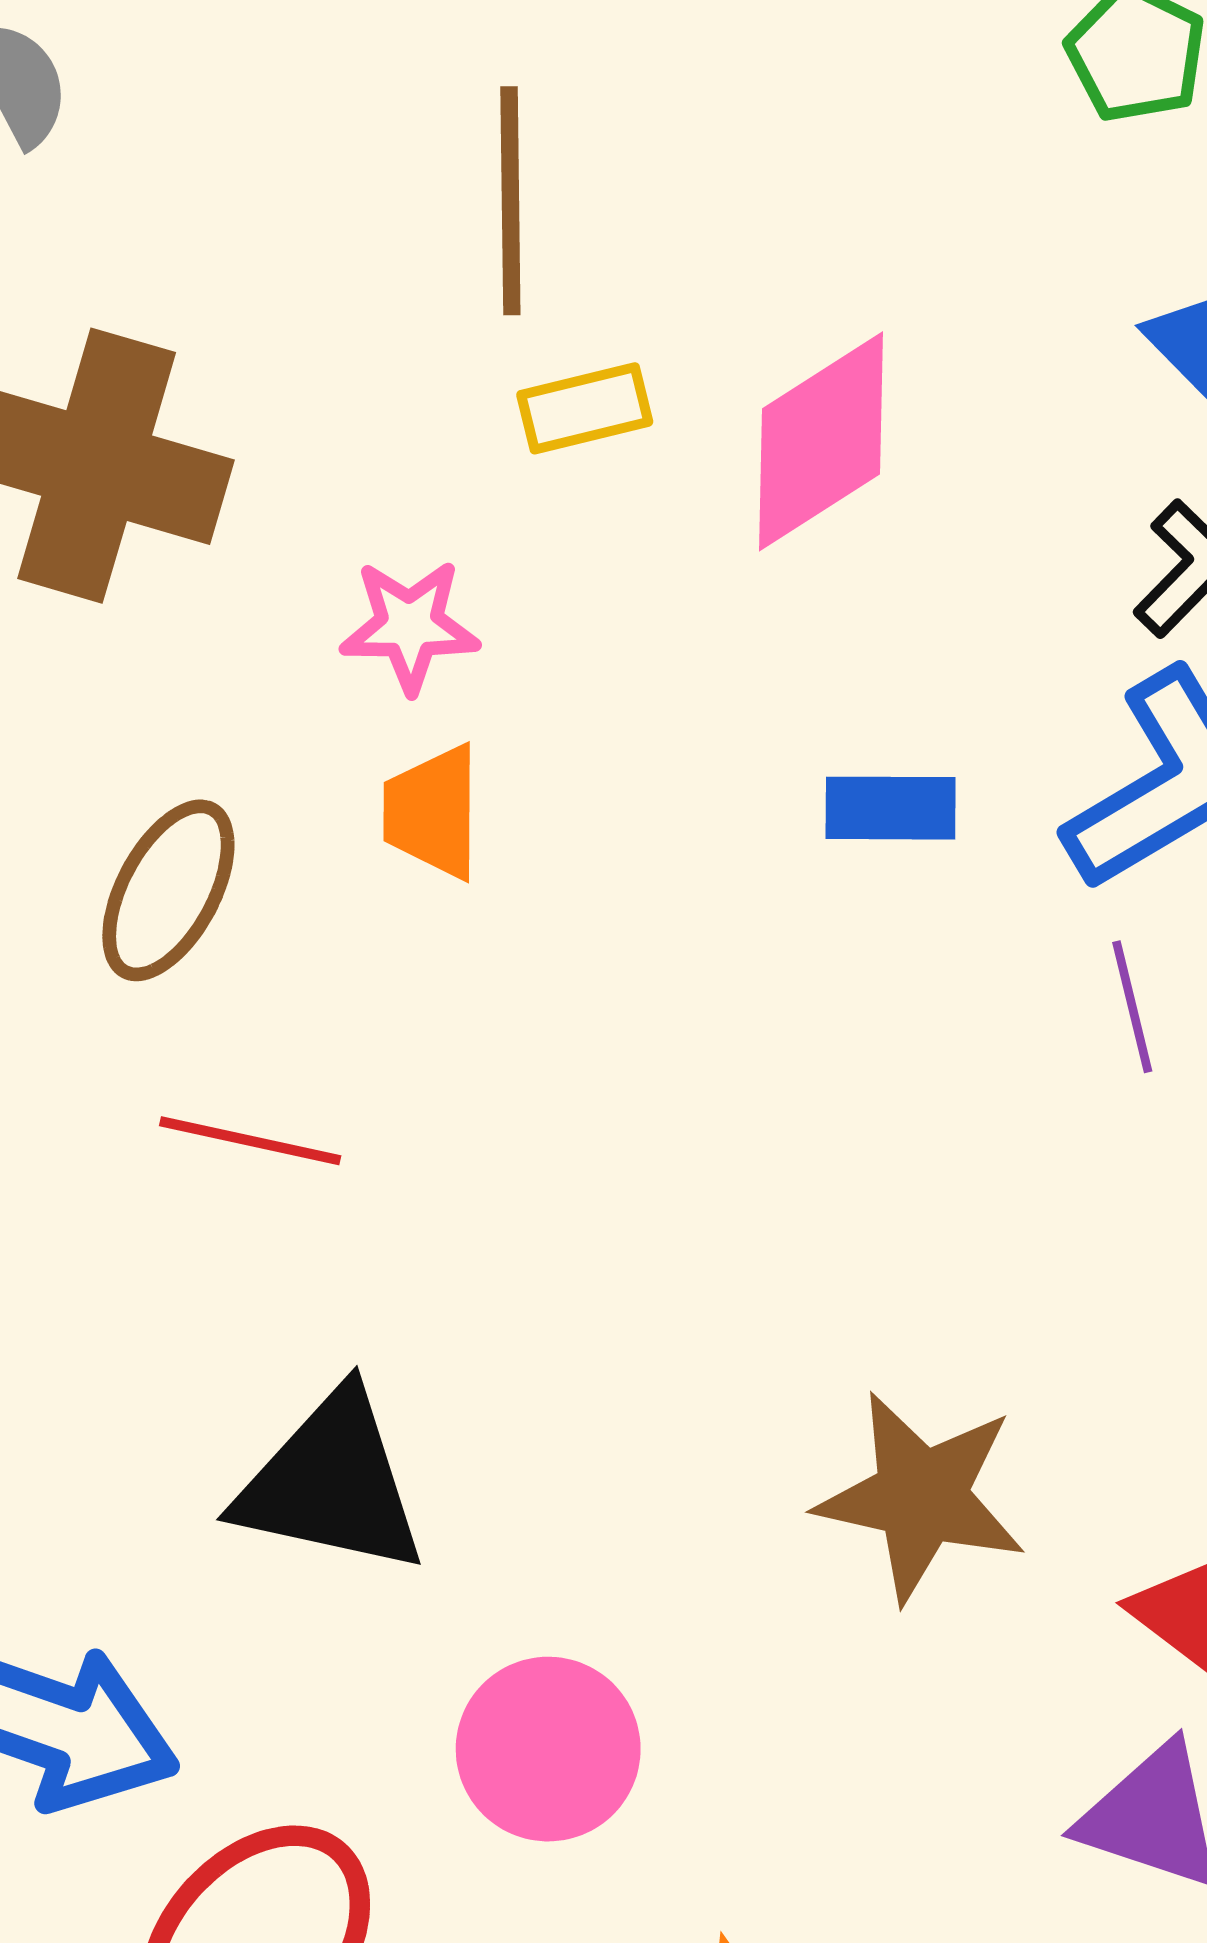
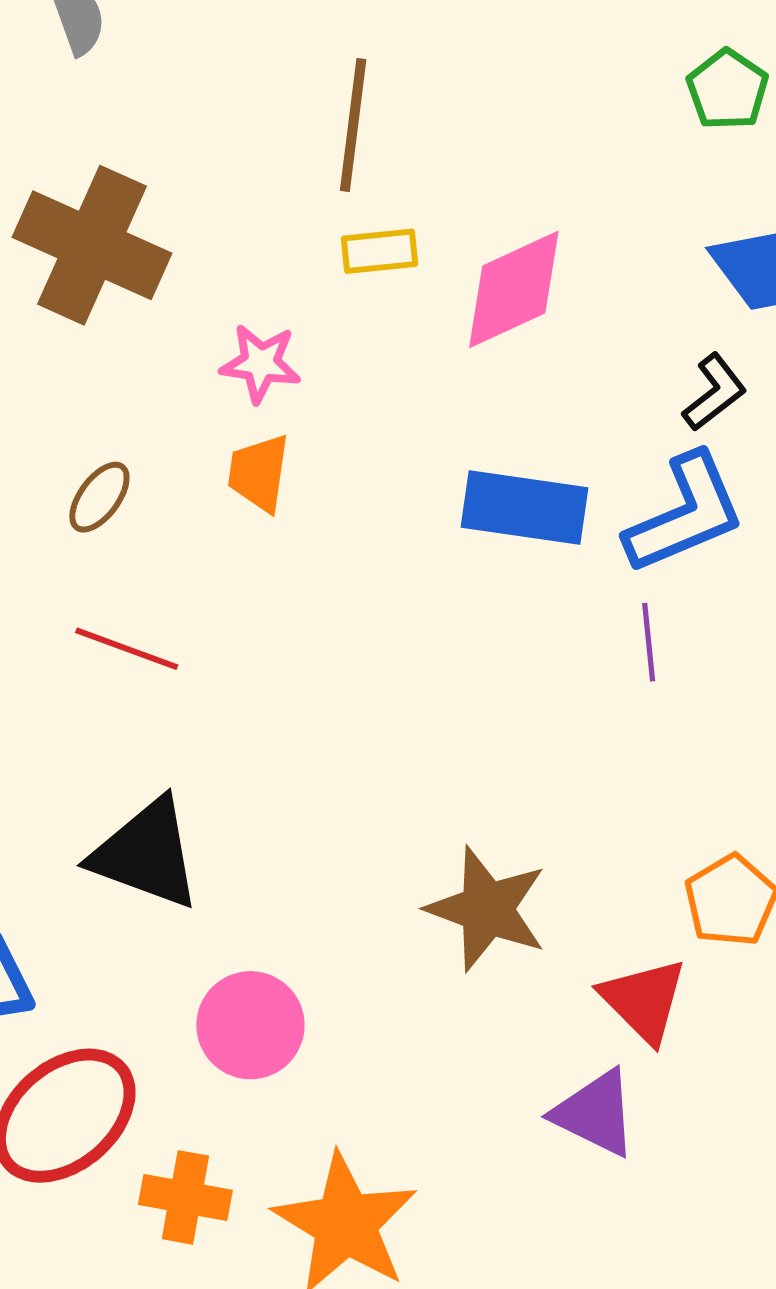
blue rectangle: (891, 808) -> (525, 507), size x1.6
brown ellipse: (168, 890) -> (99, 497), size x0.7

